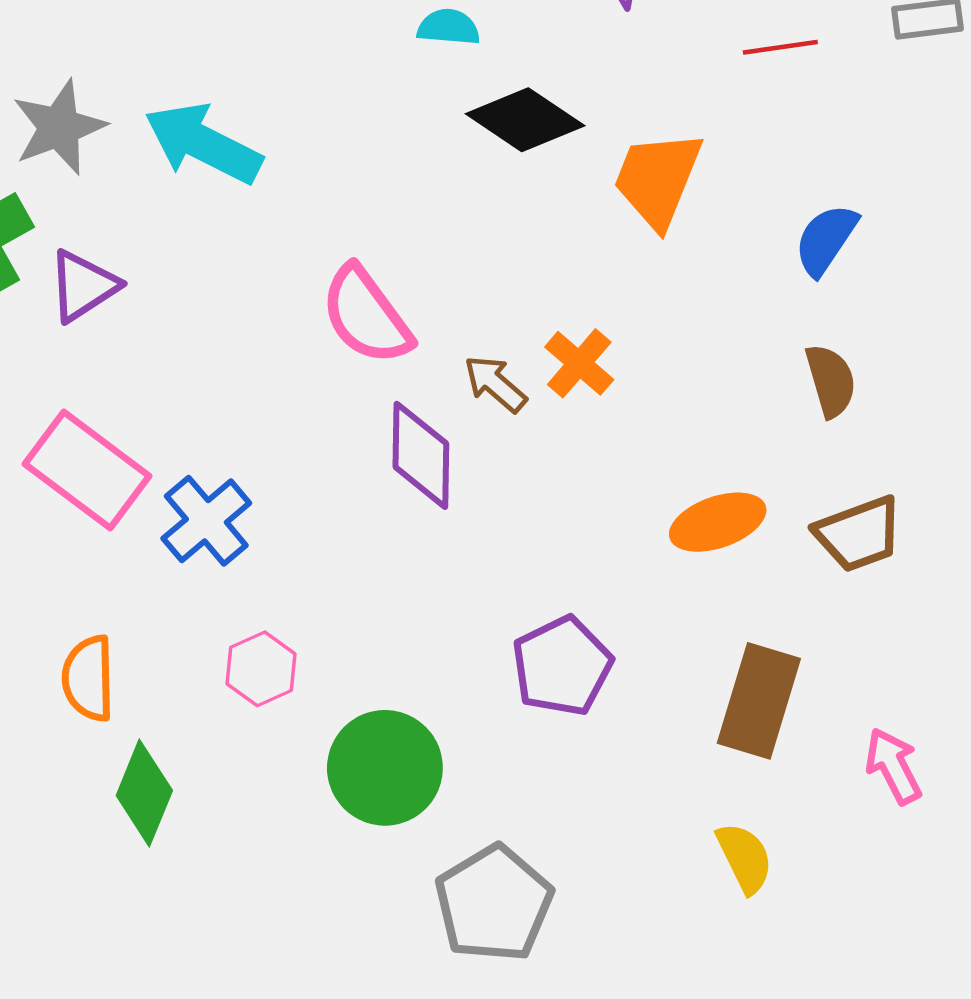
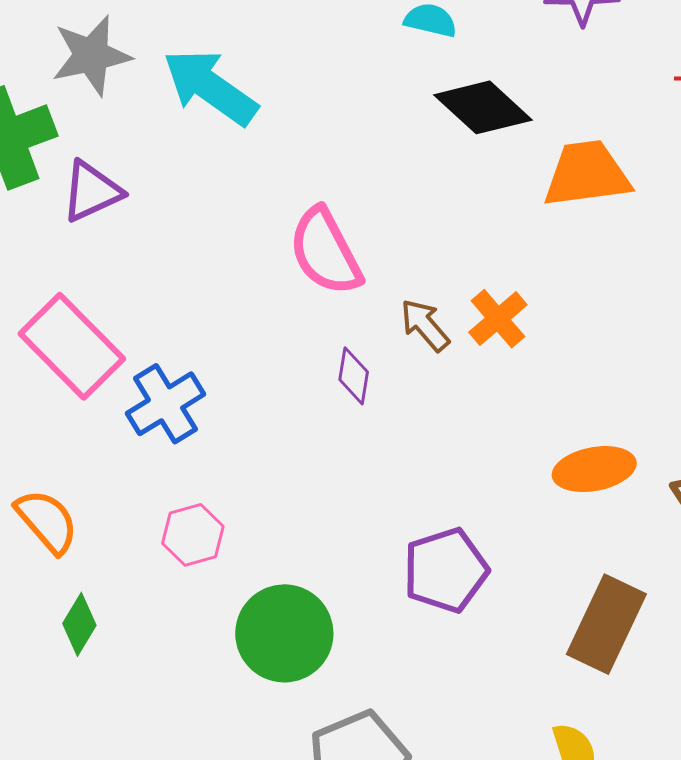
orange trapezoid: (658, 179) -> (587, 174), turned 52
purple diamond: (421, 455) -> (354, 376), size x0.6
orange semicircle: (88, 678) -> (47, 521), turned 132
green diamond: (144, 793) -> (79, 624), size x0.7

